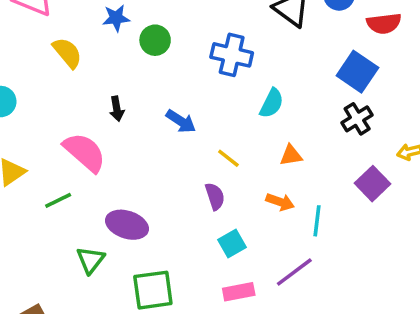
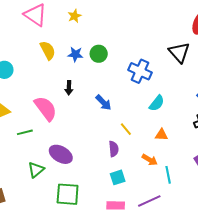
blue star: (116, 18) -> (75, 54), moved
cyan line: (317, 221) -> (168, 175), turned -30

